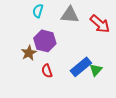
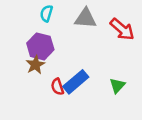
purple hexagon: (45, 41) -> (40, 46), moved
blue rectangle: (81, 67) -> (76, 82), moved

